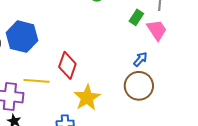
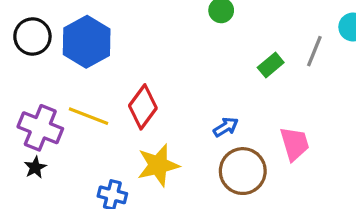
pink trapezoid: (157, 30) -> (295, 144), moved
blue arrow: (140, 59) -> (226, 127), moved

